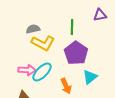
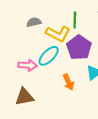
yellow L-shape: (43, 43) -> (58, 34), moved
cyan ellipse: (42, 72) -> (49, 56), moved

